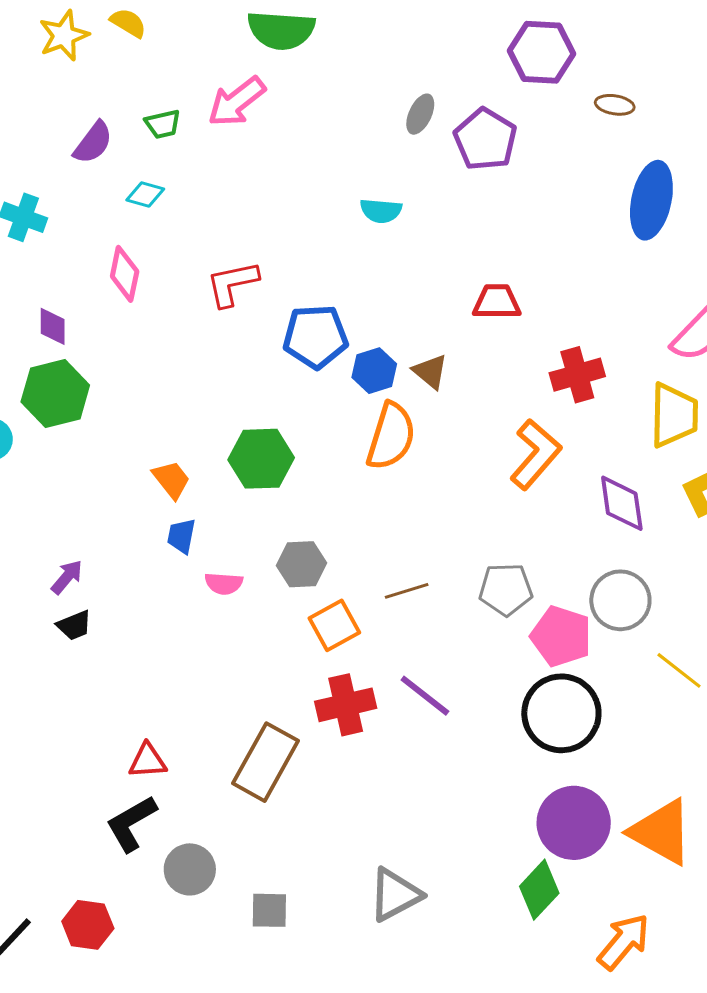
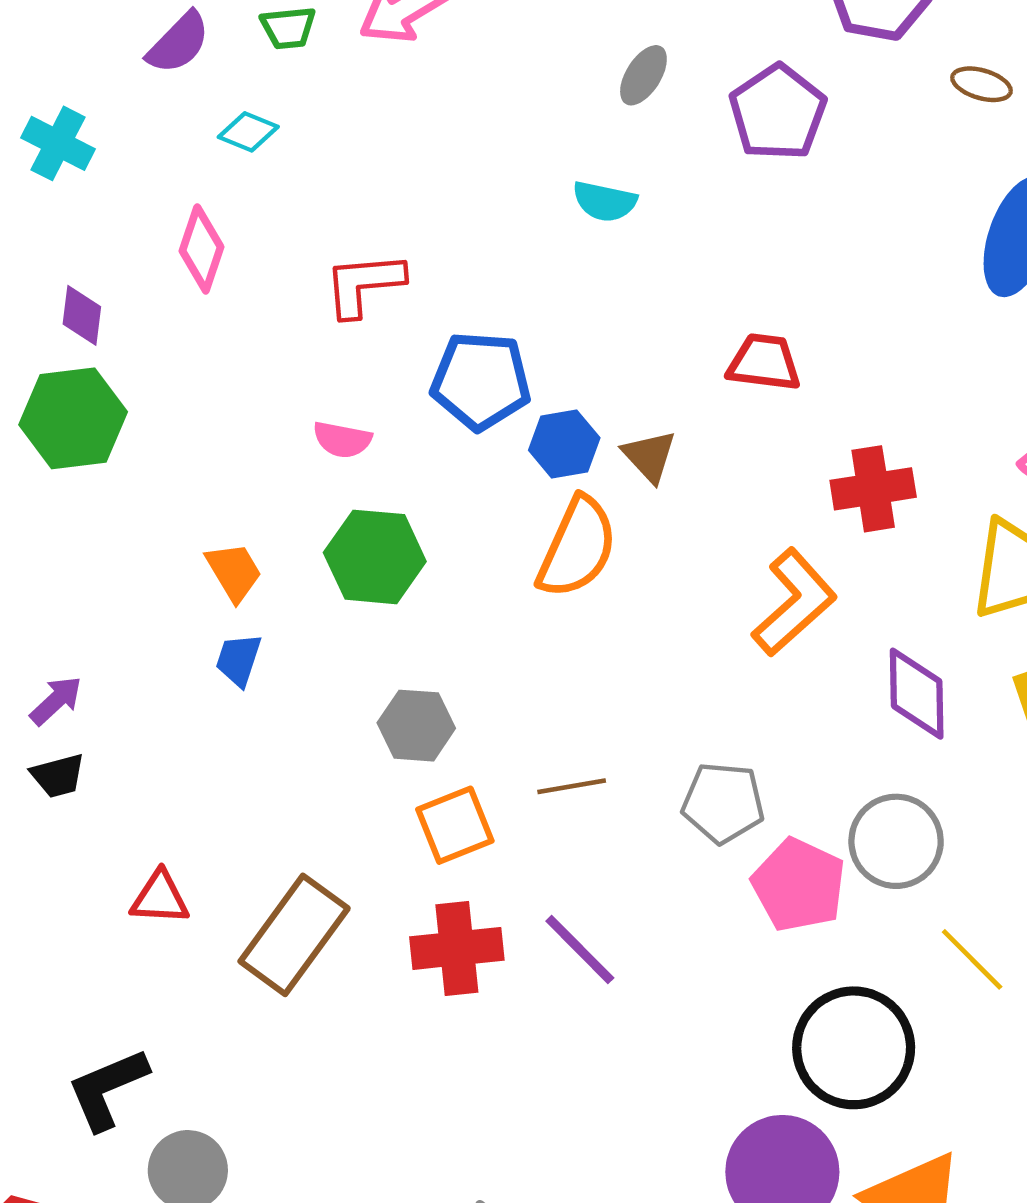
gray ellipse: (420, 114) -> (643, 75), moved
pink semicircle: (224, 583) -> (342, 440), moved
black circle: (561, 713) -> (854, 1048), moved
red triangle: (148, 761) -> (160, 898), moved
brown rectangle: (266, 762) -> (294, 935), moved

